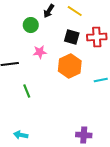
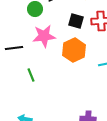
pink star: (40, 52) -> (44, 36), size x1.6

